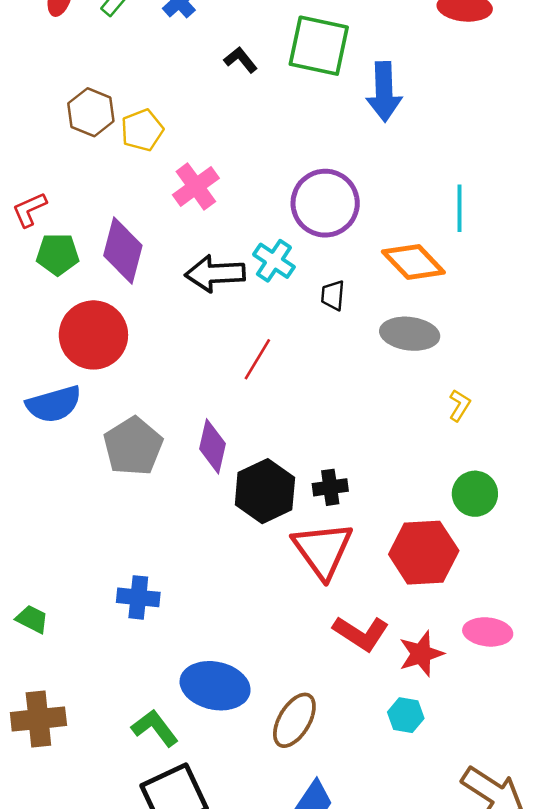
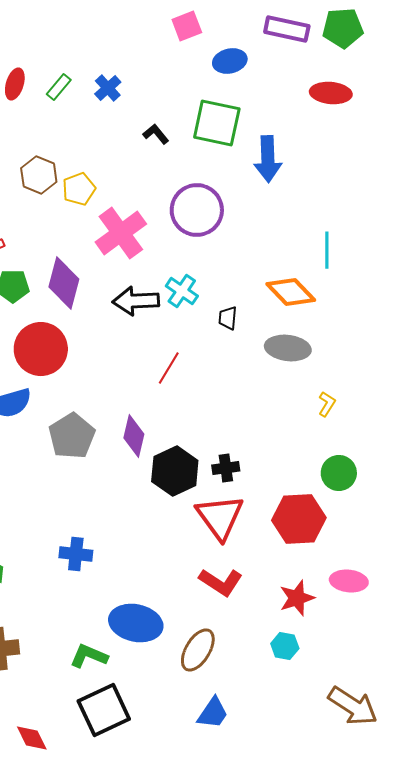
pink cross: (196, 186) -> (121, 233), size x1.4
purple circle: (325, 203) -> (197, 210), moved
red L-shape: (361, 633) -> (221, 582), moved
green L-shape: (155, 728) -> (89, 656), turned -30

